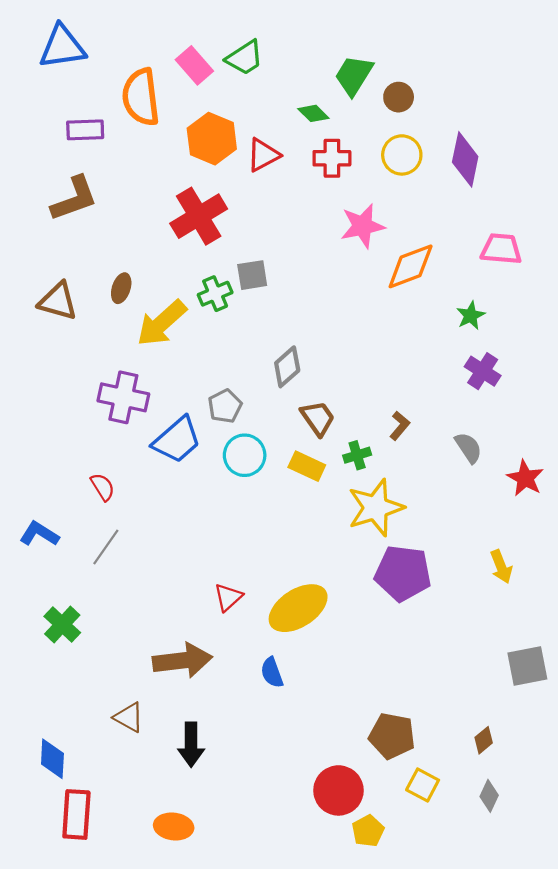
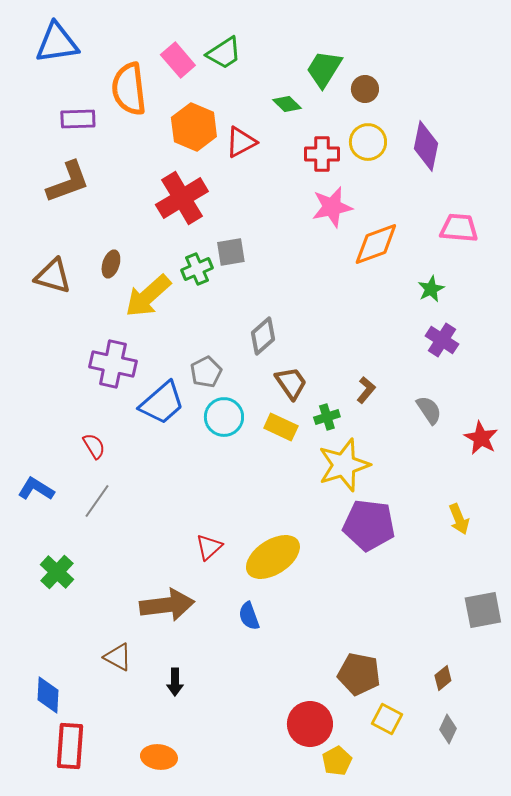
red cross: (332, 158) -> (322, 154), moved
black arrow: (191, 745) -> (175, 682), size x0.7

